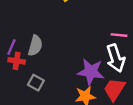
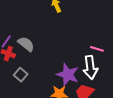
gray semicircle: (35, 46) -> (26, 44), turned -78

